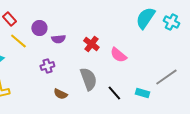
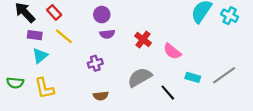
purple circle: (39, 28) -> (102, 15), moved
gray semicircle: (88, 79) -> (140, 77), turned -100
cyan rectangle: (142, 93) -> (193, 77), moved
brown semicircle: (60, 94) -> (101, 96), moved, turned -32

